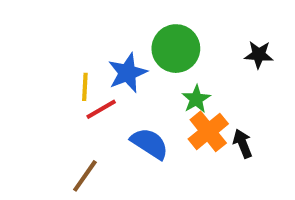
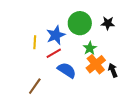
black star: (259, 55) -> (108, 23), moved
red line: (101, 109) -> (54, 53), moved

